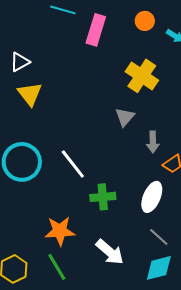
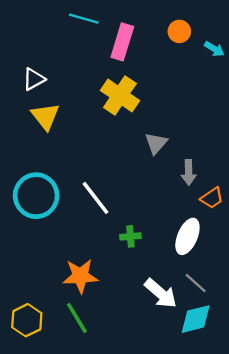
yellow cross: (142, 76) -> (120, 95), moved
green cross: (103, 197) -> (130, 236), size x0.7
white arrow: (110, 252) -> (161, 293), moved

